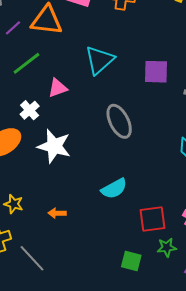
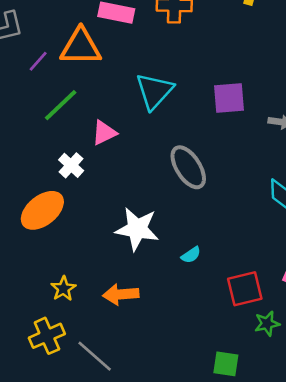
white star: (54, 146) -> (137, 229), moved
cyan semicircle: (114, 189) -> (191, 255), size x0.6
yellow star: (14, 204) -> (63, 289), turned 30
orange arrow: (57, 213) -> (121, 294), size x1.5
green square: (131, 261) -> (226, 364), moved

